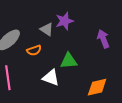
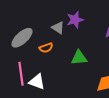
white triangle: (51, 78) -> (37, 82), moved

